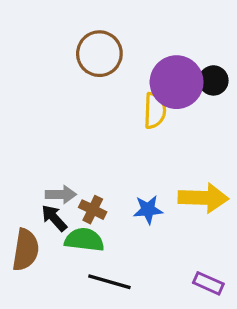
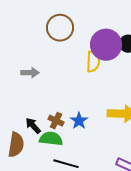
gray arrow: (61, 194) -> (30, 73), moved
blue star: (148, 210) -> (79, 121), moved, turned -30

